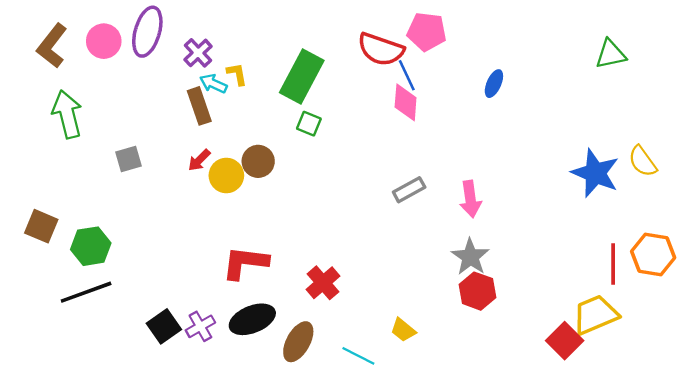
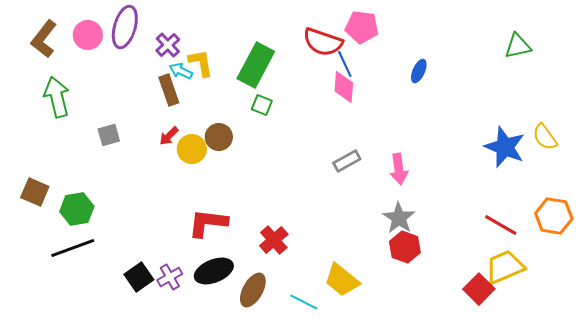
yellow L-shape: (237, 74) -> (201, 63), size x1.4
red line: (613, 264) -> (501, 225), moved, turned -60
yellow trapezoid: (403, 330) -> (342, 280), size x1.6

